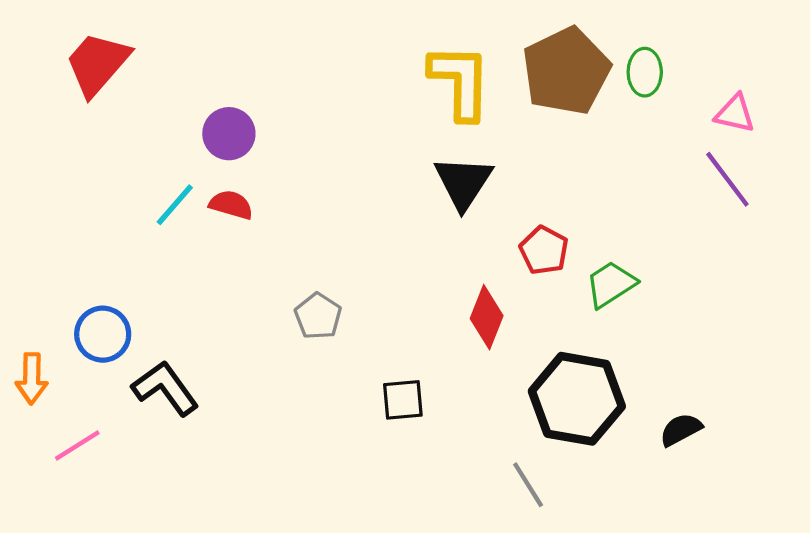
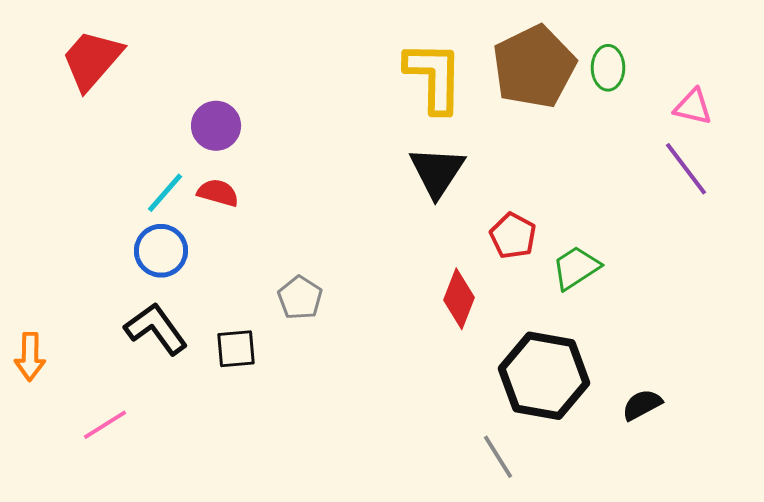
blue circle: (103, 334) -> (161, 251), moved
black L-shape: (165, 388) -> (156, 329), moved
black square: (403, 400) -> (236, 349), moved
pink line: (77, 445) -> (105, 425), moved

